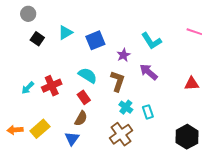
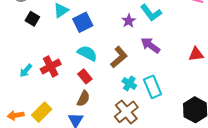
blue square: (95, 40) -> (83, 22), moved
purple star: (123, 55) -> (129, 21), moved
brown L-shape: (118, 81) -> (119, 57), turned 35
cyan rectangle: (148, 112) -> (153, 87), size x1.5

